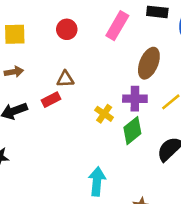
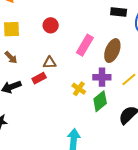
pink rectangle: (117, 26) -> (85, 45), moved
brown arrow: (14, 72) -> (11, 57), turned 56

